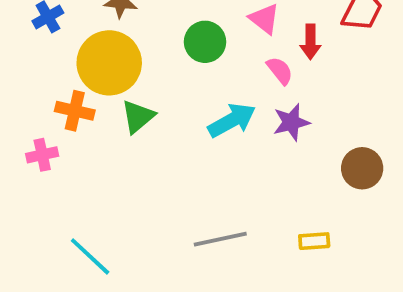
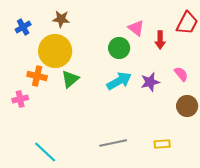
green circle: (205, 42) -> (119, 48), moved
pink semicircle: (280, 71) -> (181, 74), moved

